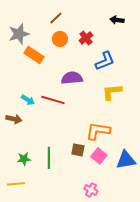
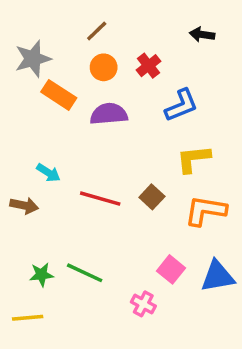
purple semicircle: (72, 78) -> (109, 114), moved
red line: (53, 100) -> (100, 199), moved
orange L-shape: (98, 131) -> (205, 211), moved
brown square: (78, 150) -> (152, 197), moved, turned 32
green line: (49, 158) -> (85, 273), turned -65
pink cross: (91, 190) -> (143, 304), moved

